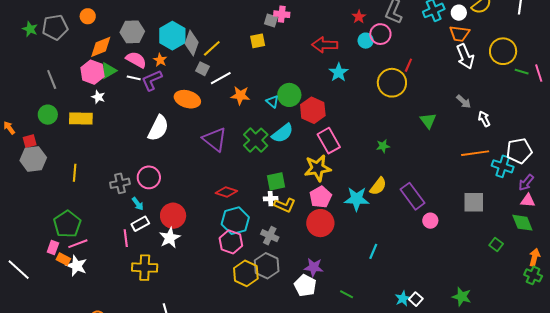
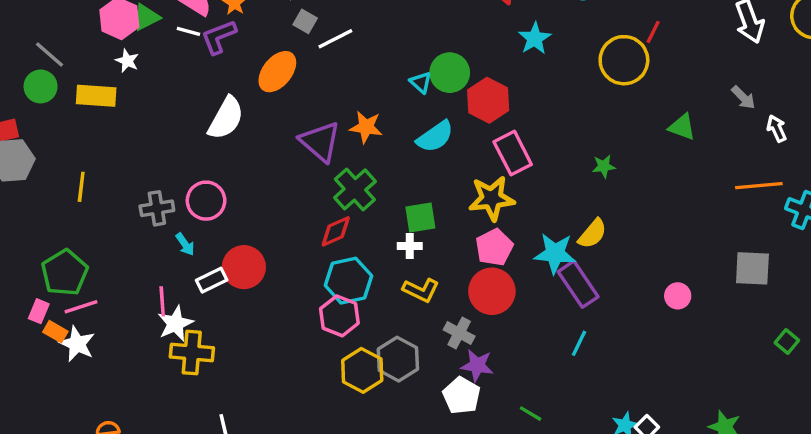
gray line: (52, 79) -> (49, 55), moved, turned -30
orange star: (240, 96) -> (366, 127), moved
orange ellipse: (187, 99) -> (277, 72), turned -70
green triangle: (428, 121) -> (682, 127), turned -36
green cross: (256, 140) -> (355, 189), moved
red diamond: (226, 192) -> (336, 231), turned -45
purple rectangle: (413, 196) -> (578, 284), moved
yellow L-shape: (285, 205) -> (421, 290), moved
white rectangle: (140, 224) -> (212, 280), moved
gray cross: (270, 236) -> (459, 333), moved
white star: (170, 238) -> (175, 323), moved

